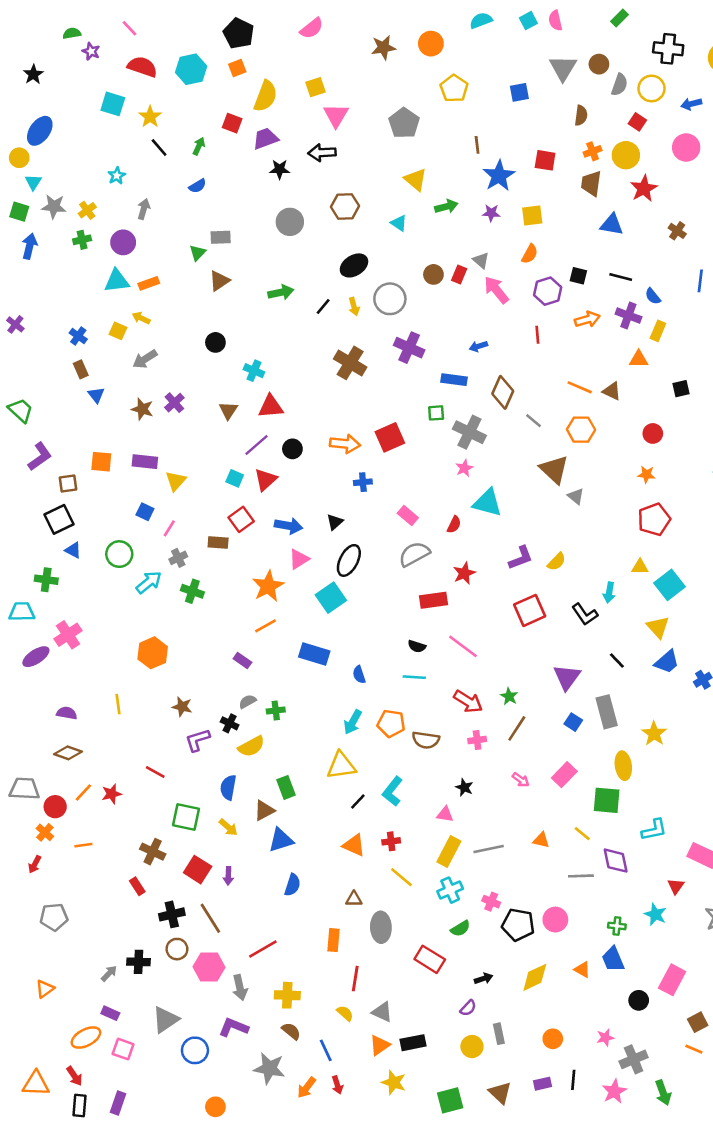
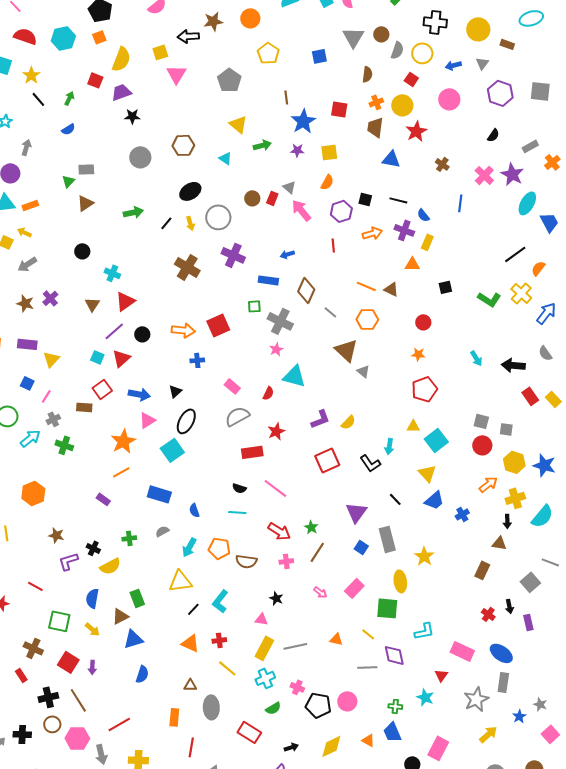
black arrow: (322, 153) -> (188, 36), moved
red triangle: (271, 407) -> (125, 301), turned -30
gray semicircle: (248, 702) -> (162, 531), moved

